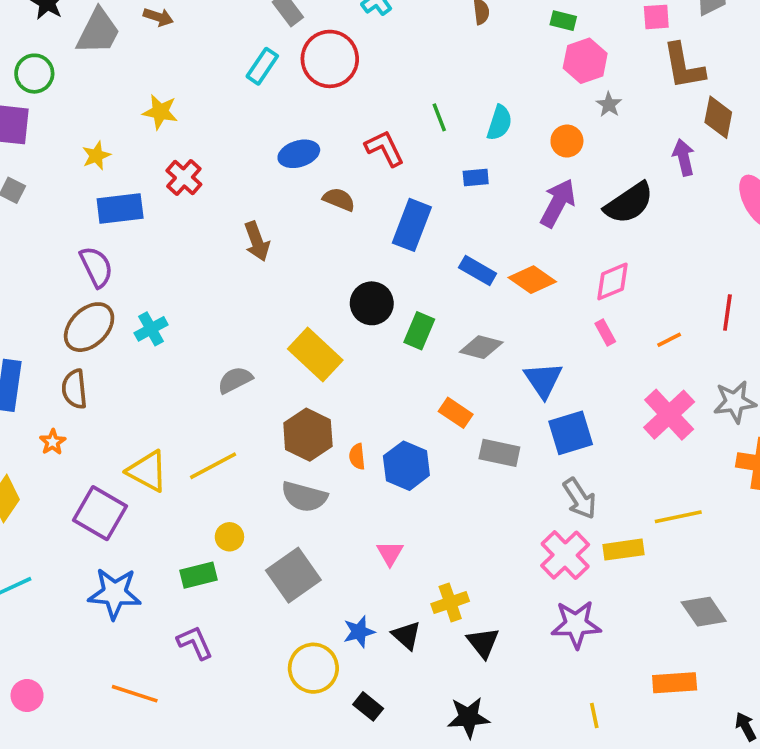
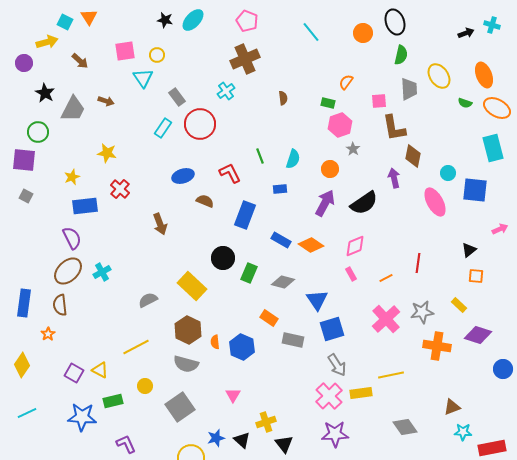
yellow triangle: (147, 471) -> (100, 370), moved, size x0.7
purple square: (100, 513) -> (74, 373), size x0.7
green rectangle: (198, 575) -> (113, 401), moved

